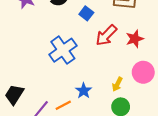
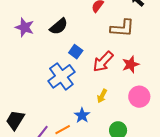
blue square: (86, 13) -> (76, 52), moved
yellow arrow: (117, 84) -> (102, 96), moved

